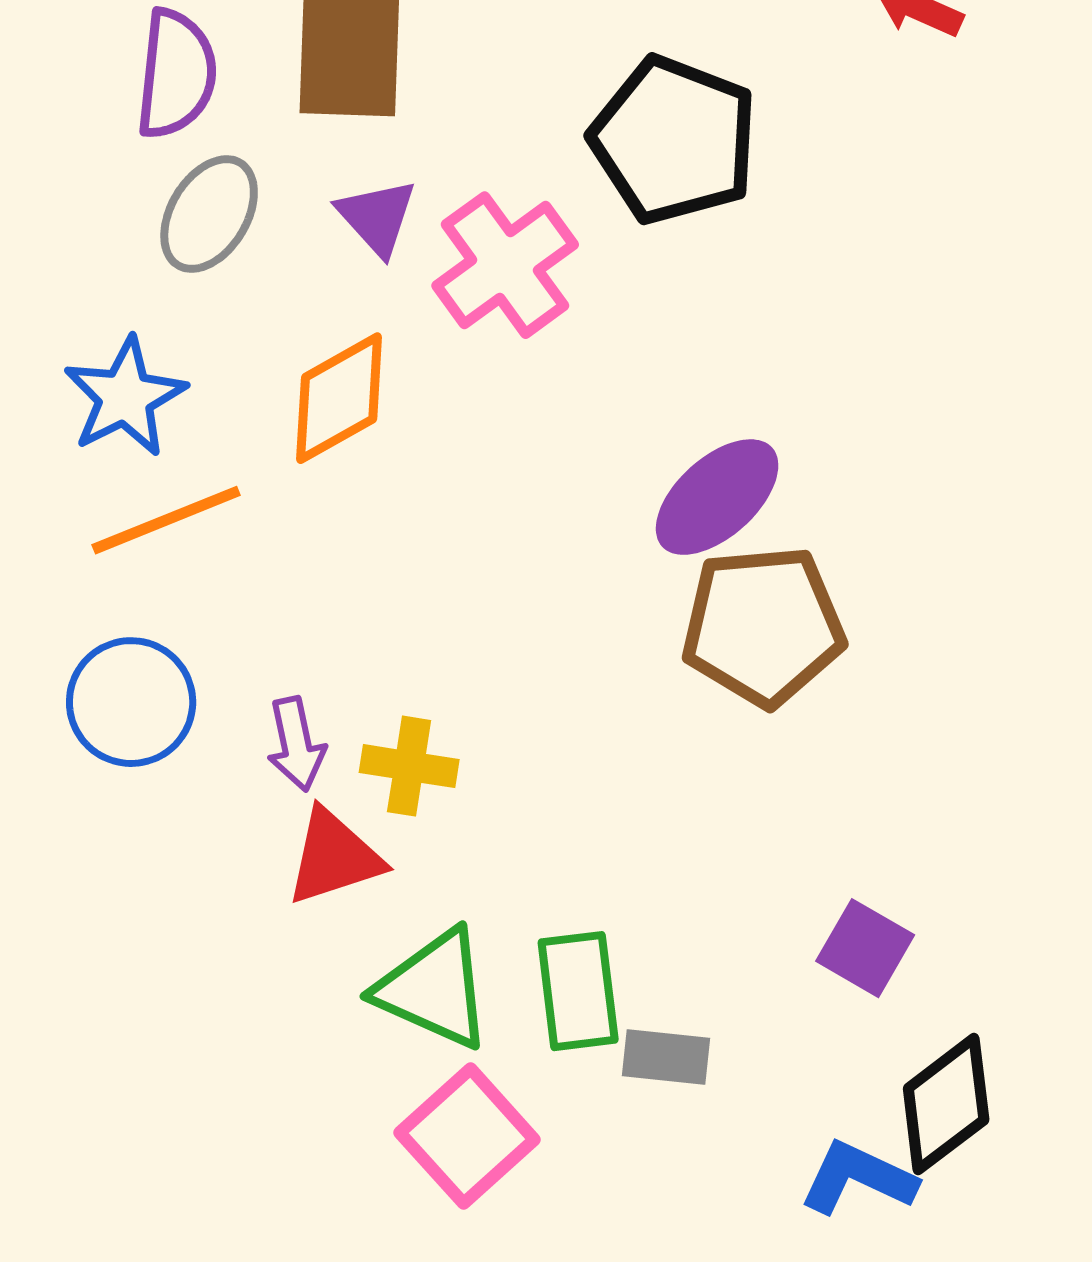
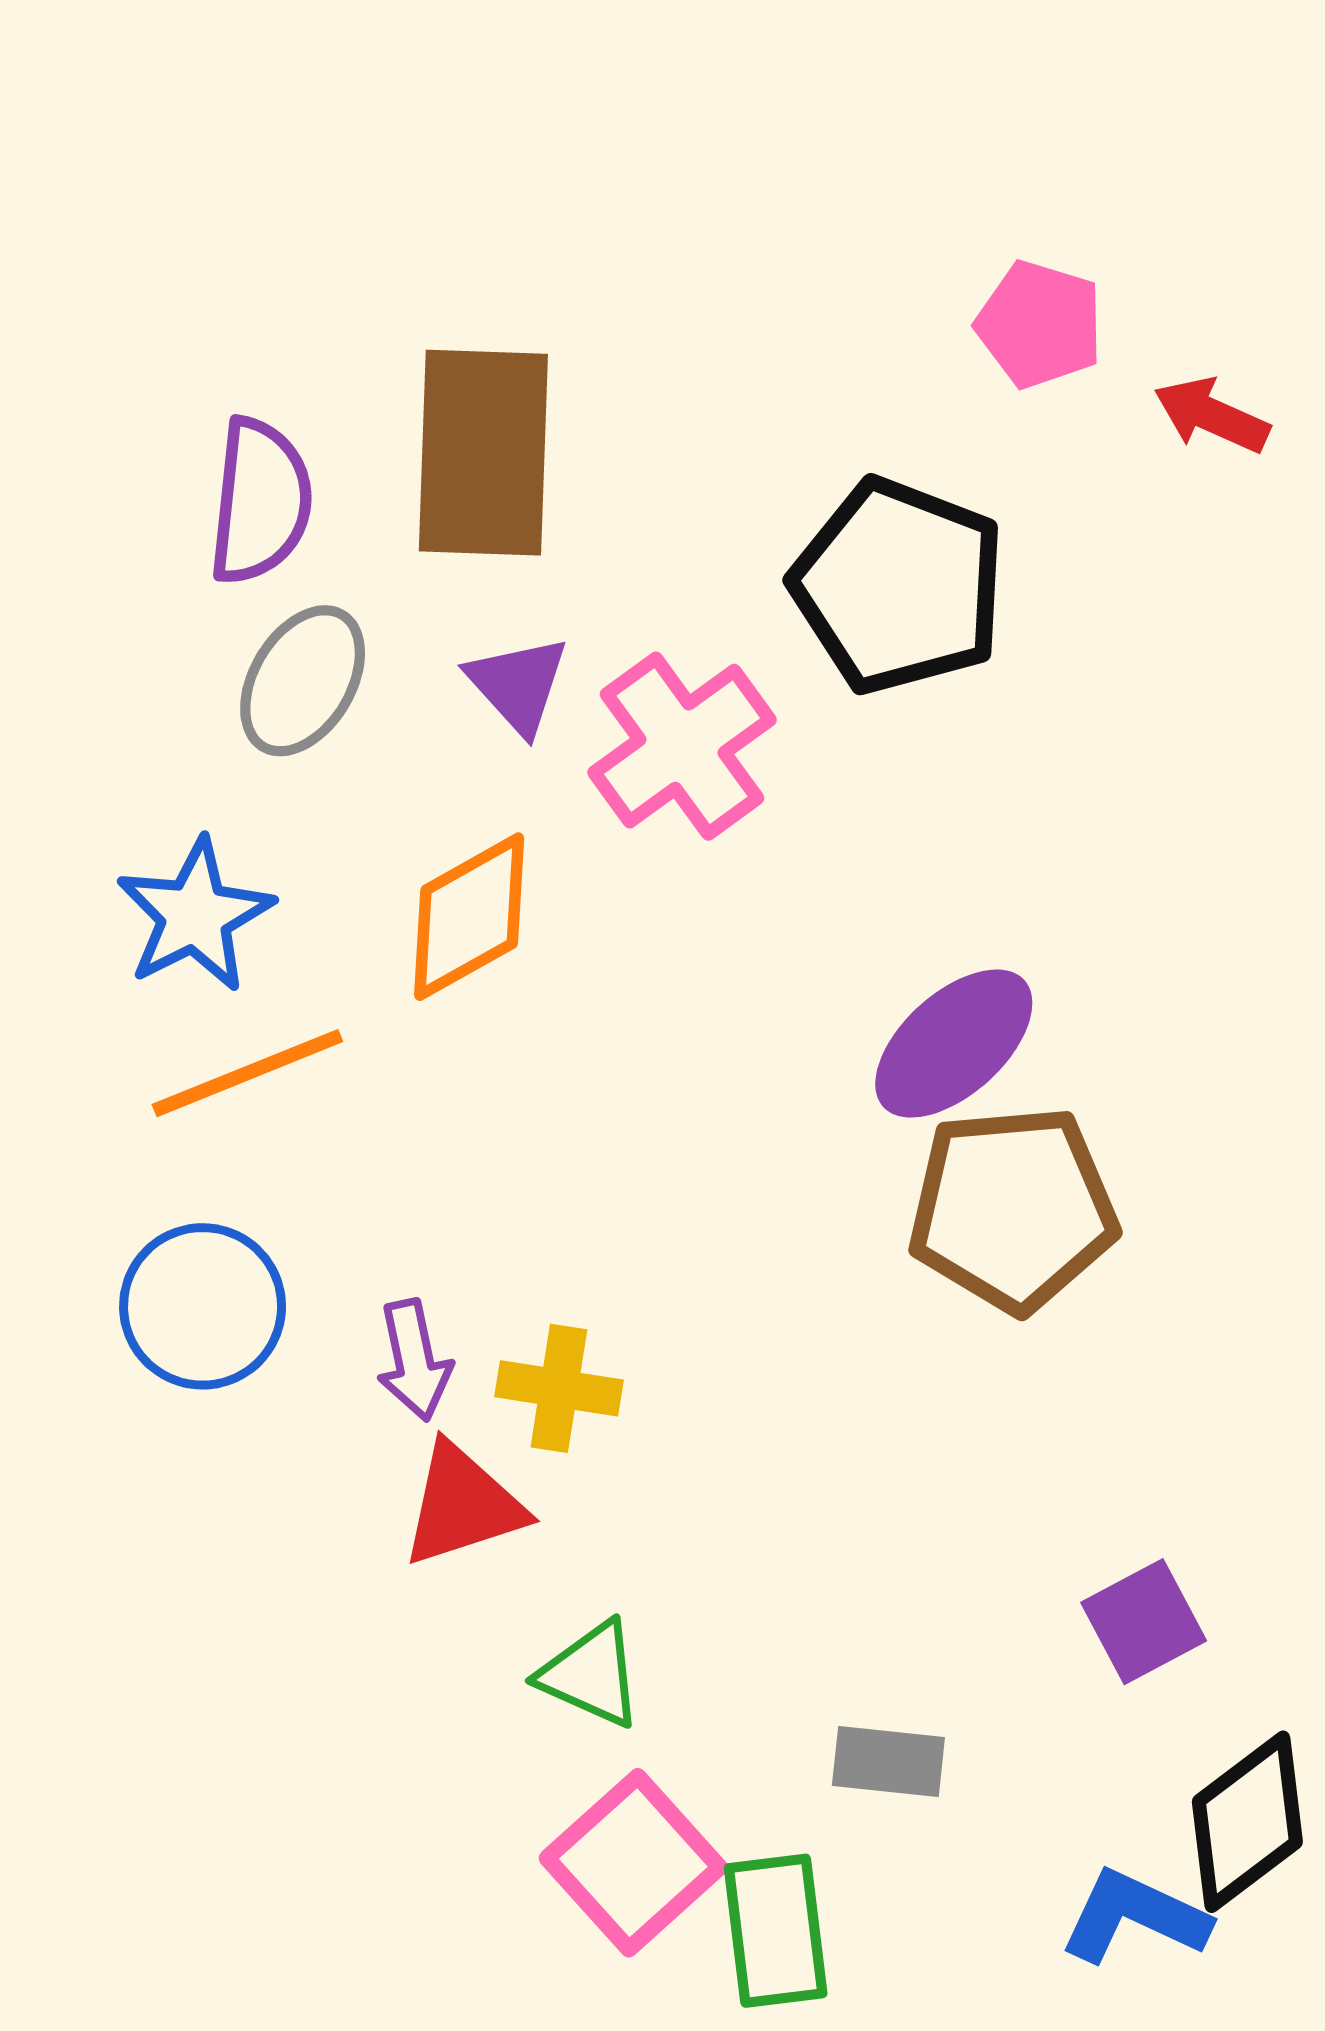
purple square: (865, 948) -> (1144, 1622), turned 32
green triangle: (434, 989) -> (591, 1674), size x0.7
green rectangle: (578, 991) -> (776, 1931), moved

